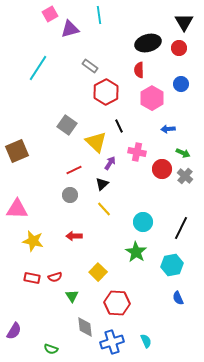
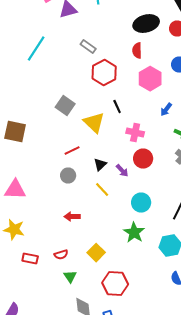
blue arrow: (168, 129) -> (166, 110), turned -48
brown square: (17, 151) -> (15, 132), turned 35
purple arrow: (110, 163) -> (122, 170), moved, turned 104
red circle: (162, 169) -> (143, 158), moved
yellow star: (33, 241) -> (14, 230), moved
red semicircle: (55, 277) -> (61, 254), moved

